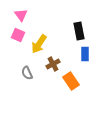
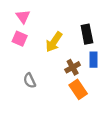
yellow arrow: (39, 44) -> (54, 42), moved
brown cross: (53, 64) -> (73, 67), moved

